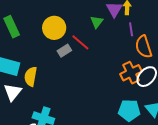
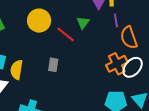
green triangle: (97, 22) -> (83, 23), moved
gray rectangle: (64, 51) -> (53, 65), moved, turned -48

